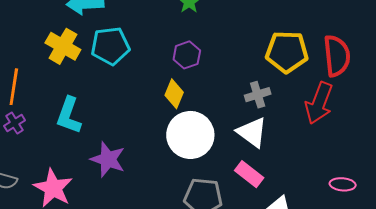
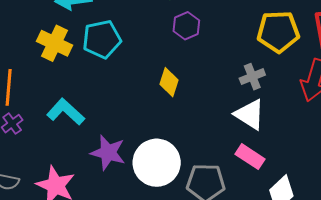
purple hexagon: (187, 55) -> (186, 26), moved
cyan L-shape: (69, 115) -> (66, 112), turned 117
white circle: (190, 135) -> (157, 163), moved

